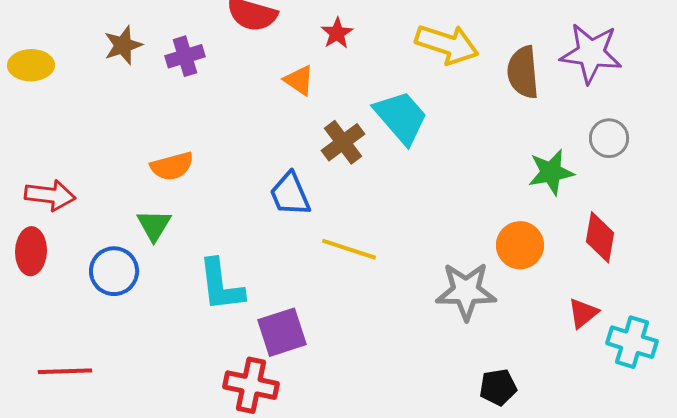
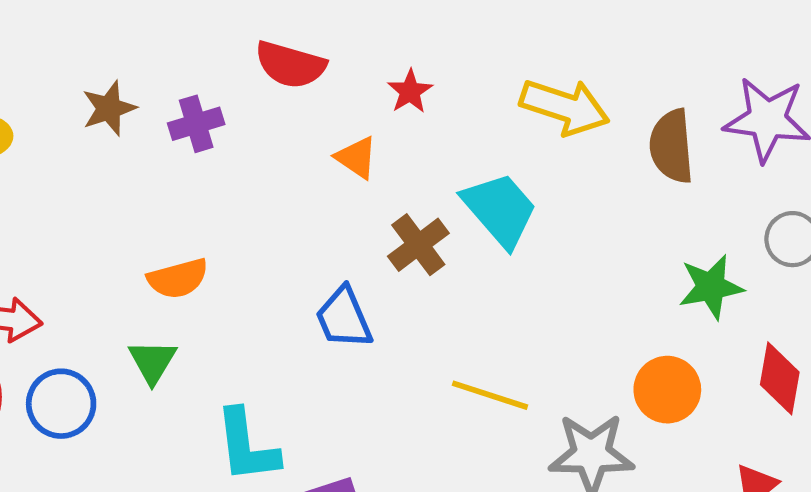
yellow line: (349, 249) -> (490, 395), moved
blue circle: (114, 271) -> (61, 404), moved

